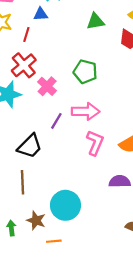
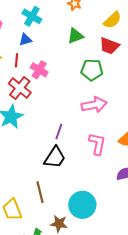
green pentagon: (85, 72) -> (92, 70), moved
pink cross: (47, 86) -> (39, 70), moved
pink arrow: (86, 111) -> (94, 105), moved
black trapezoid: (30, 146) -> (55, 157), moved

